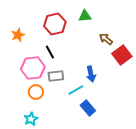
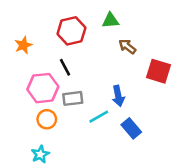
brown arrow: (106, 39) -> (127, 46), moved
red square: (122, 55) -> (159, 71), turned -36
blue rectangle: (88, 108) -> (131, 128), moved

